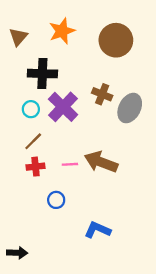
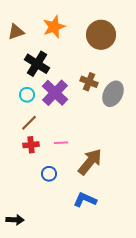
brown triangle: (18, 37) -> (16, 32), turned 30
black cross: (42, 74) -> (37, 64), turned 30
brown arrow: (101, 162) -> (90, 162), moved, turned 108

